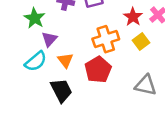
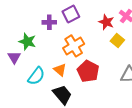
purple triangle: (49, 39) -> (14, 57), moved
orange cross: (106, 39) -> (74, 46), moved

